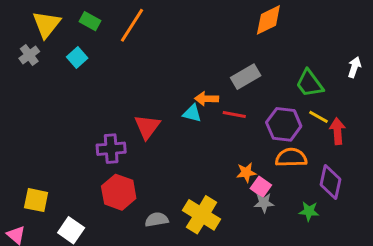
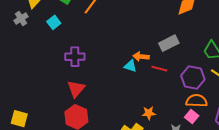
red triangle: (147, 127) -> (76, 89), moved
purple cross: (111, 149) -> (75, 57), moved
orange star: (246, 172) -> (149, 113), moved
pink square: (261, 187) -> (192, 117), moved

